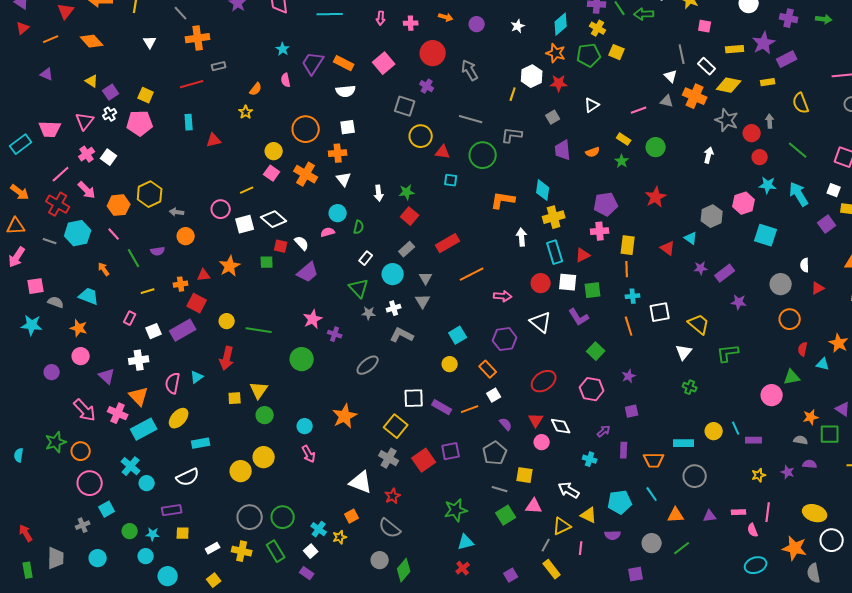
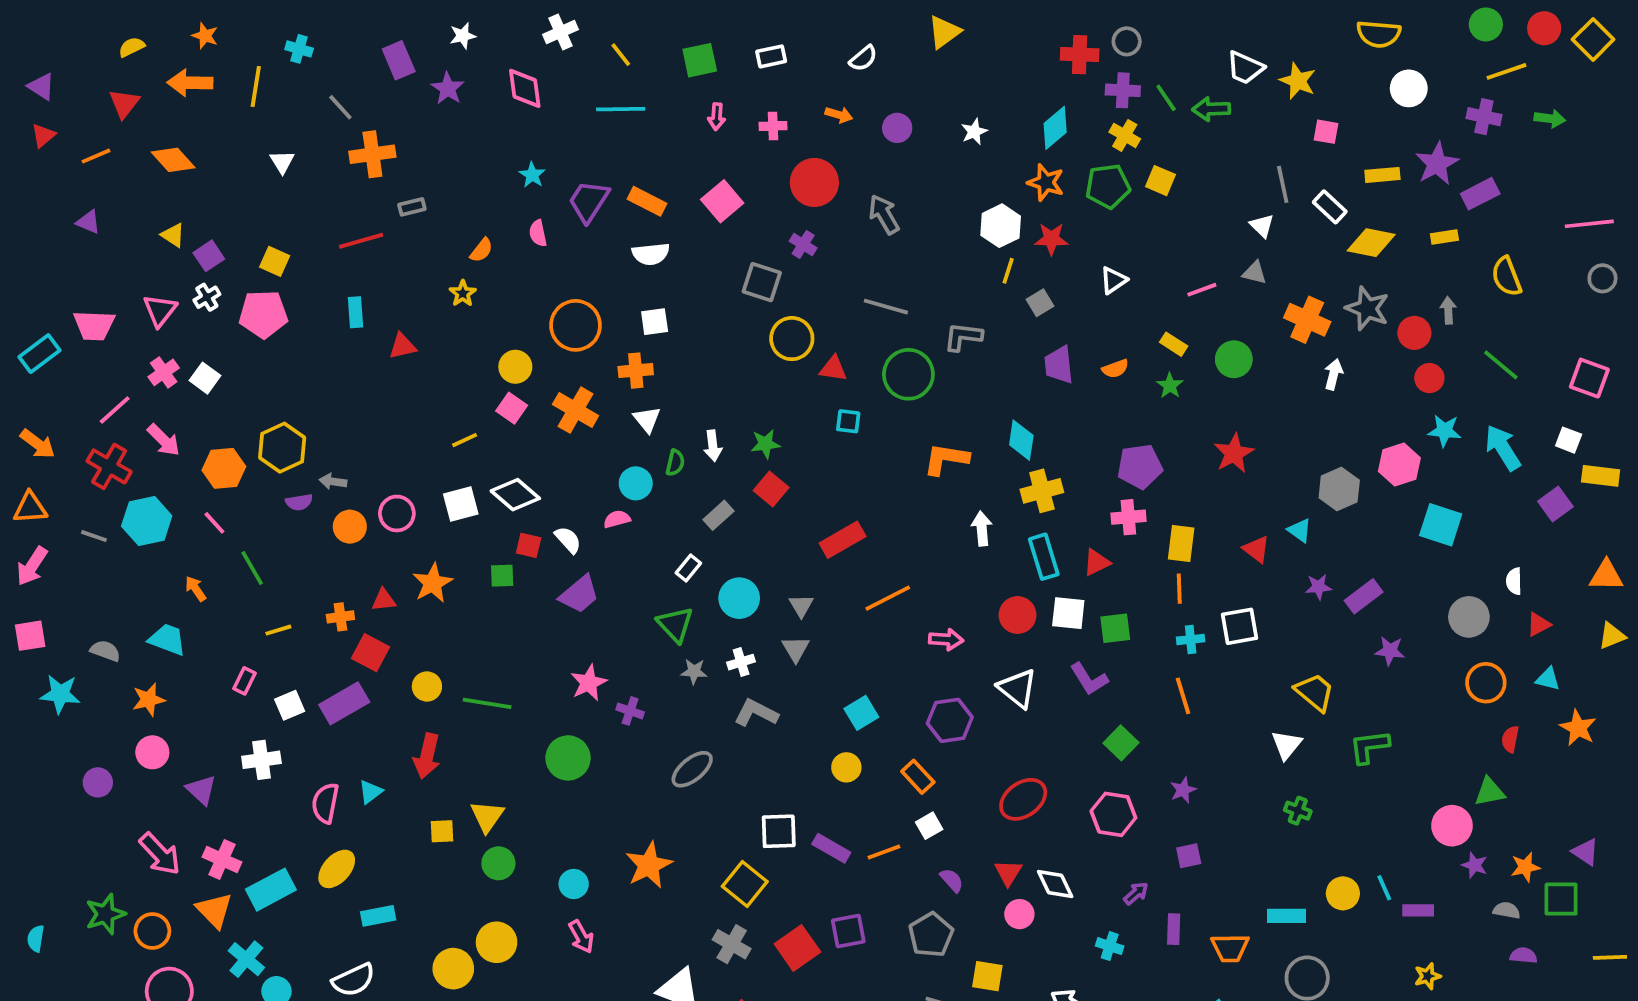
yellow line: (513, 94) -> (1008, 271), moved
orange cross: (695, 96) -> (1307, 320), moved
pink circle: (221, 209) -> (397, 513), moved
green semicircle: (359, 227) -> (675, 463), moved
gray rectangle: (407, 249) -> (718, 515), moved
purple semicircle: (158, 251) -> (299, 502), moved
pink square: (36, 286) -> (30, 636), moved
white square: (660, 312) -> (1239, 626), moved
orange star: (79, 328) -> (149, 700), turned -30
cyan triangle: (823, 364) -> (1548, 679), moved
orange triangle: (139, 396) -> (214, 910), moved
purple star: (788, 472) -> (1475, 865), moved

